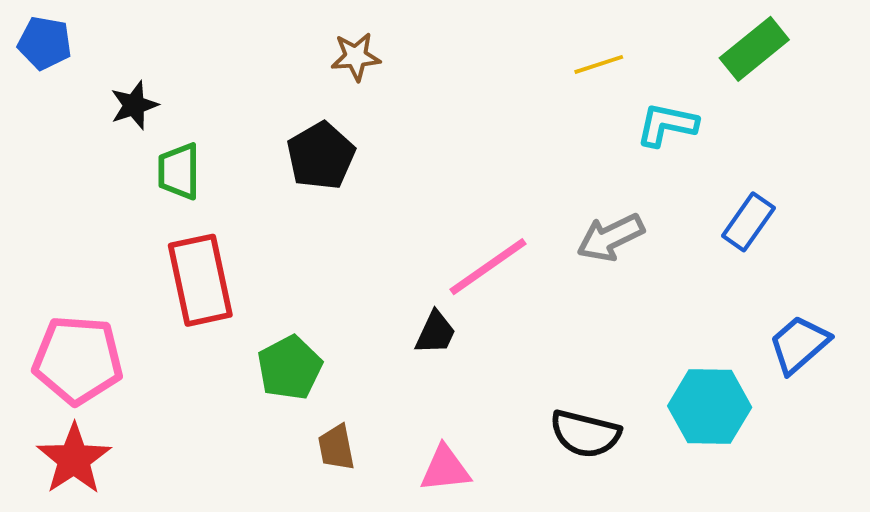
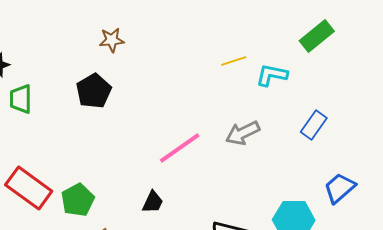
yellow line: (599, 64) -> (234, 61), moved
red rectangle: (200, 280) -> (29, 188), moved, turned -42
black trapezoid: (435, 333) -> (153, 202), moved

